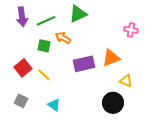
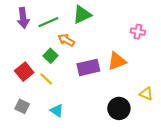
green square: (44, 46) -> (50, 56), moved, turned 32
yellow triangle: (126, 81) -> (146, 94), moved

